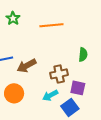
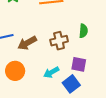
brown cross: (59, 74) -> (59, 41), moved

